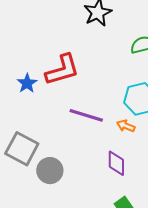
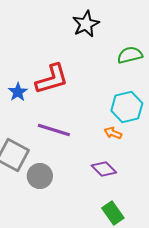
purple line: (86, 115) -> (54, 130), moved
purple diamond: (116, 163) -> (104, 169), turned -45

